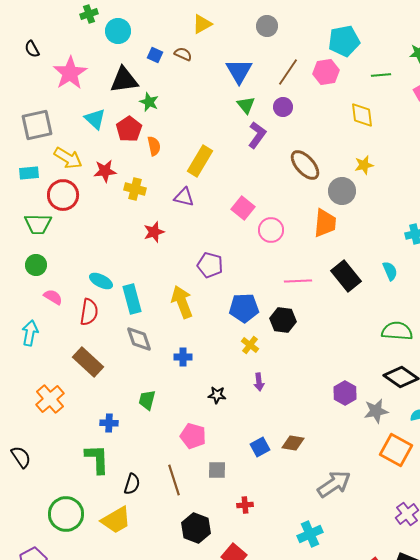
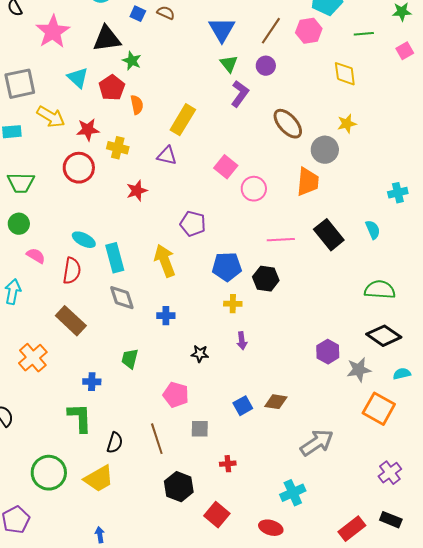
red circle: (63, 195) -> (79, 168), moved
yellow cross: (250, 345) -> (233, 304), turned -36

